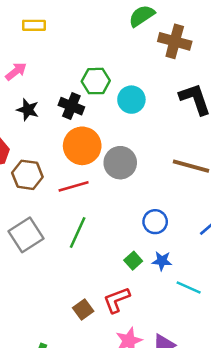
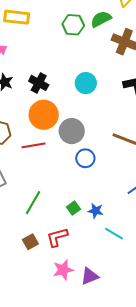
yellow rectangle: (34, 25) -> (17, 17), size x1.4
green hexagon: (96, 81) -> (73, 25), moved
blue circle: (155, 222) -> (85, 158), moved
green line: (78, 232) -> (33, 203), moved

